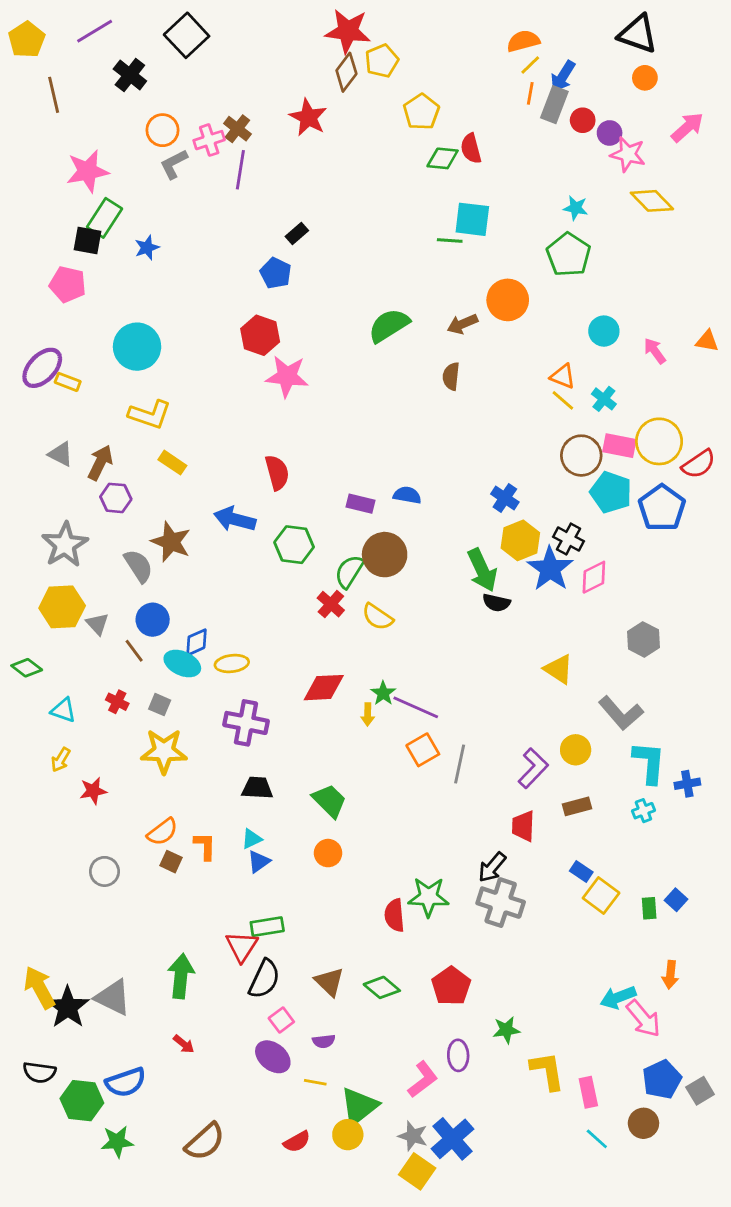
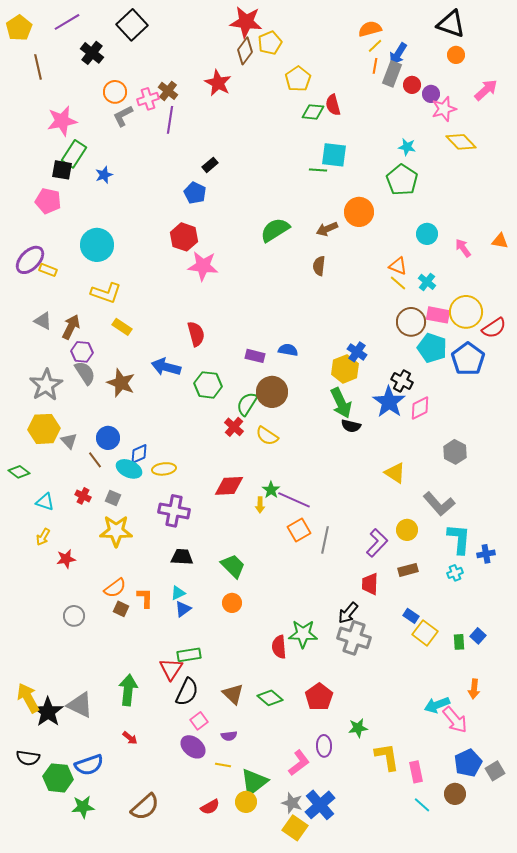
pink star: (628, 154) -> (444, 109), turned -30
yellow hexagon: (520, 540) -> (345, 369), moved
gray semicircle: (138, 566) -> (85, 373), moved

